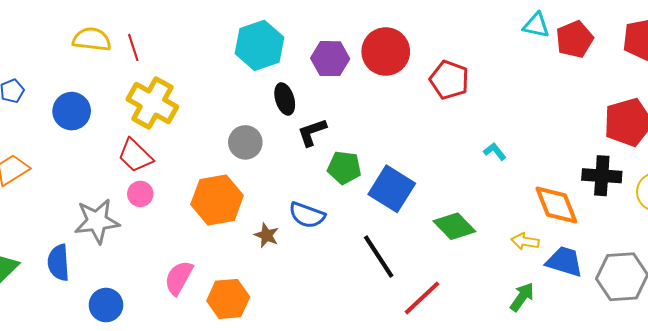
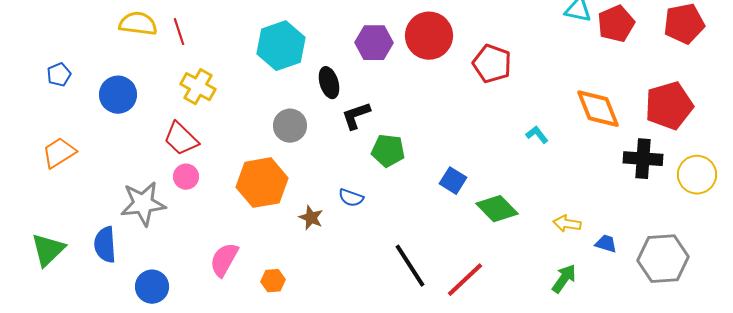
cyan hexagon: (259, 45) -> (281, 46), moved
yellow cross: (152, 103) -> (198, 87), size x0.7
blue square: (392, 189) -> (453, 181), moved, size x0.6
orange diamond: (556, 205) -> (598, 109), moved
blue semicircle: (307, 215) -> (351, 198), size x0.7
black line: (379, 257) -> (410, 266), moved
blue trapezoid: (564, 262) -> (606, 244), size x0.6
orange hexagon: (228, 299) -> (273, 281), size x0.6

